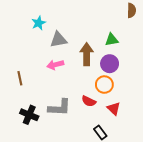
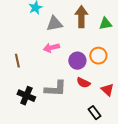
brown arrow: (87, 54) -> (81, 17), moved
purple circle: (110, 64) -> (77, 61), moved
orange circle: (104, 85) -> (98, 56), moved

